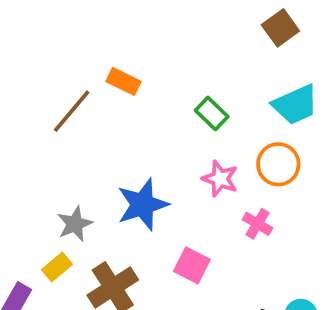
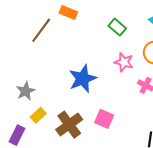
gray star: (75, 224) -> (26, 91), moved
pink square: (192, 265) -> (104, 119), moved

